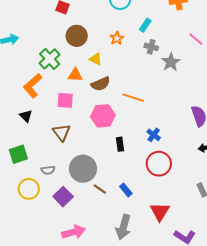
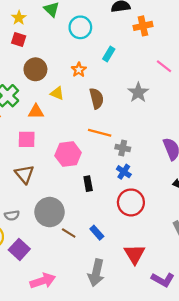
gray cross: (151, 47) -> (123, 148), moved
brown semicircle: (101, 84) -> (97, 98), moved, turned -78
purple square: (63, 197) -> (19, 249), moved

